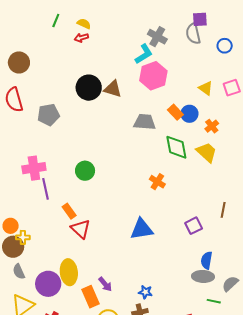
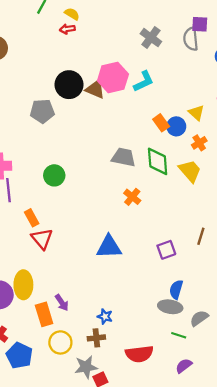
cyan L-shape: (144, 54) -> (144, 81), moved
pink hexagon: (153, 76) -> (113, 77), moved
yellow triangle: (206, 88) -> (196, 113), moved
gray pentagon: (48, 115) -> (42, 111), moved
gray trapezoid: (145, 122) -> (124, 157), moved

